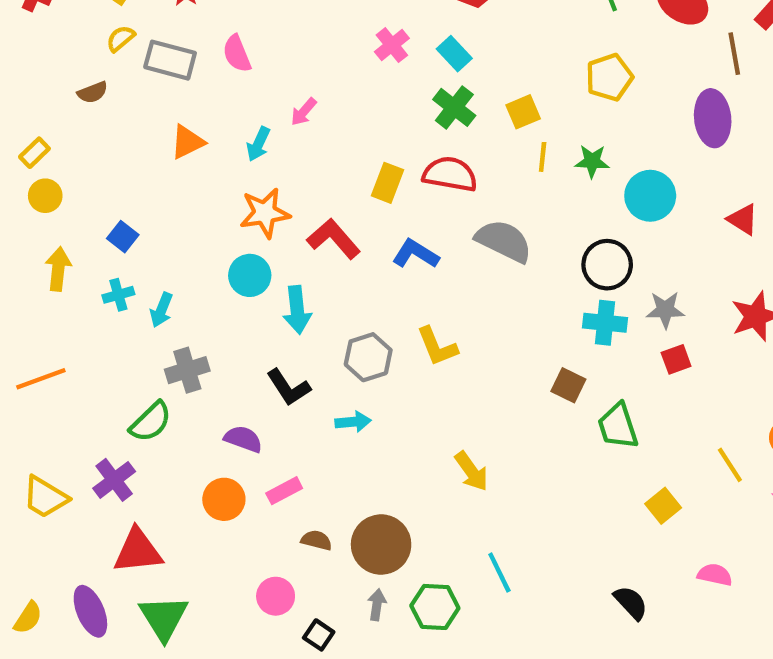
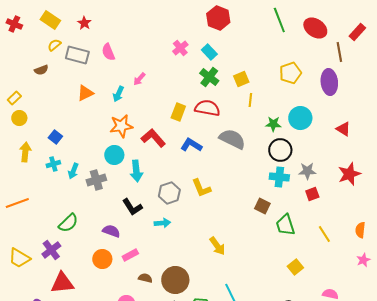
yellow pentagon: (609, 77) -> (290, 73), moved
green star: (592, 161) -> (273, 124), moved
gray cross: (187, 370) -> (96, 180), moved
yellow line: (730, 465) -> (324, 234), moved
yellow square: (663, 506) -> (295, 267), moved

